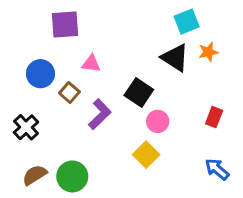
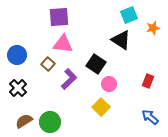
purple square: (65, 24) -> (59, 17), moved
orange star: (208, 52) -> (153, 28), moved
pink triangle: (91, 64) -> (63, 44), size x1.5
blue circle: (40, 74) -> (17, 55), moved

